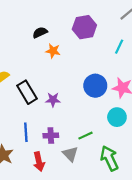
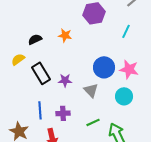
black semicircle: (40, 33) -> (35, 39), moved
green line: (86, 136) -> (93, 122), moved
gray triangle: (70, 154) -> (91, 90), moved

